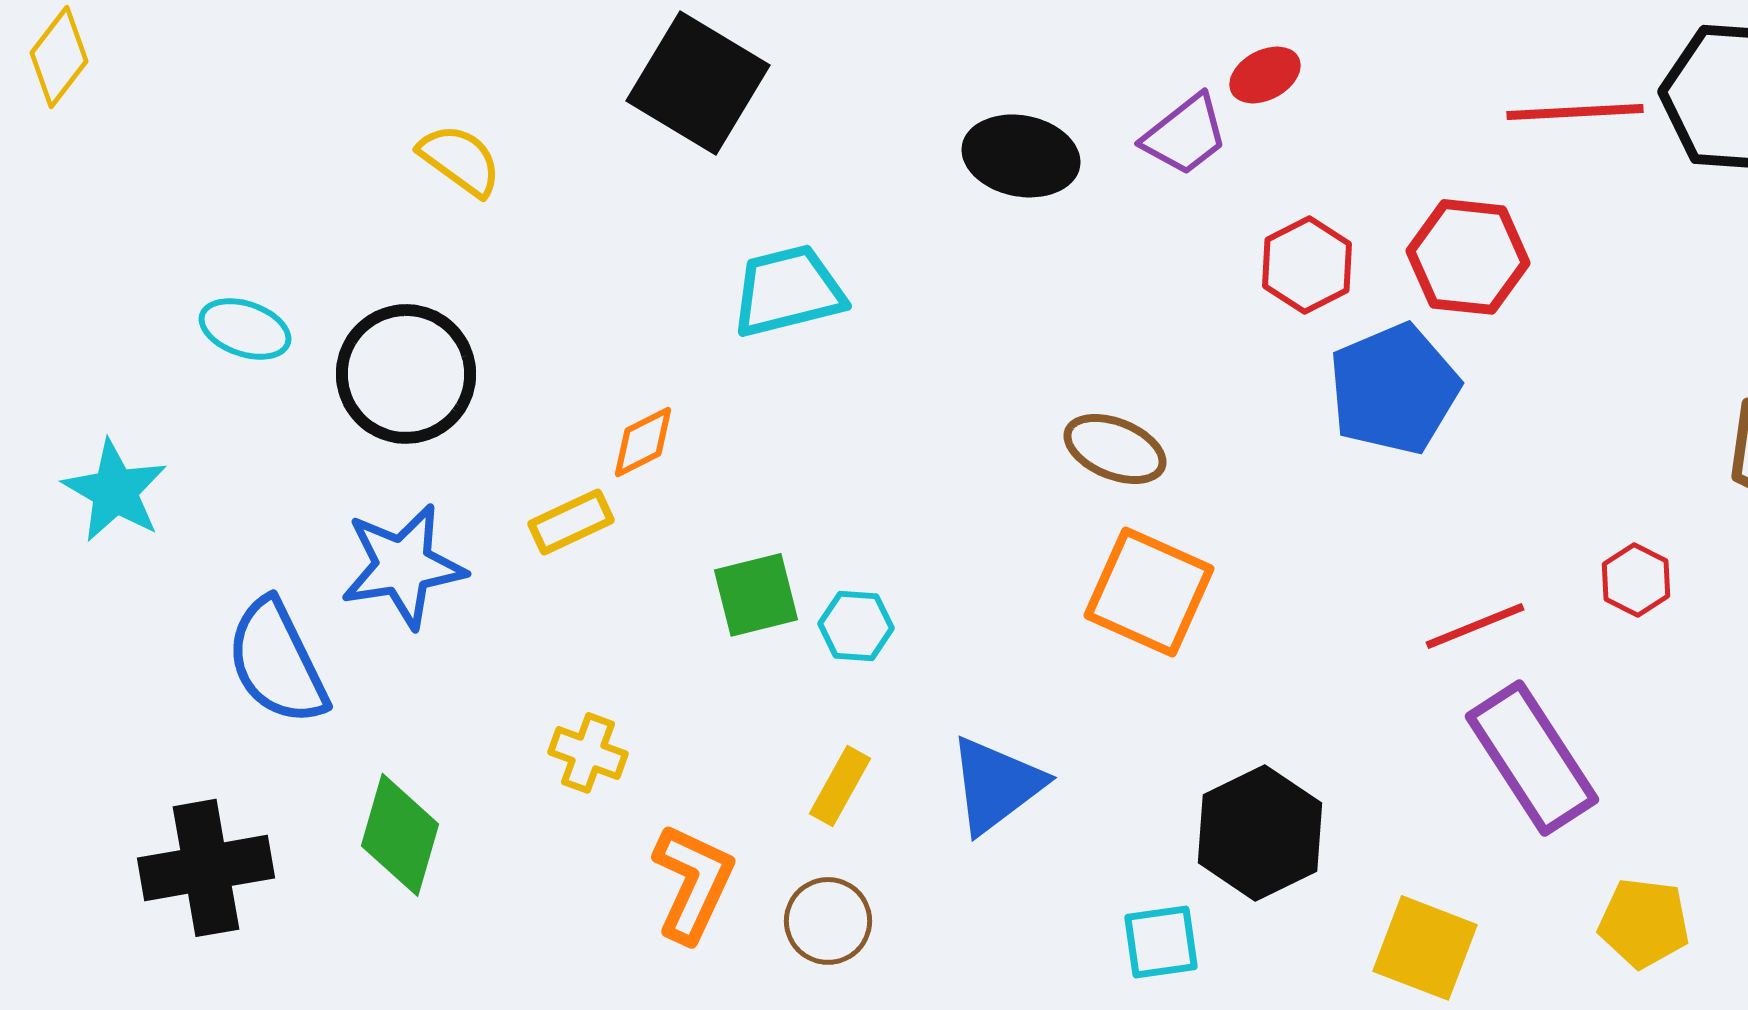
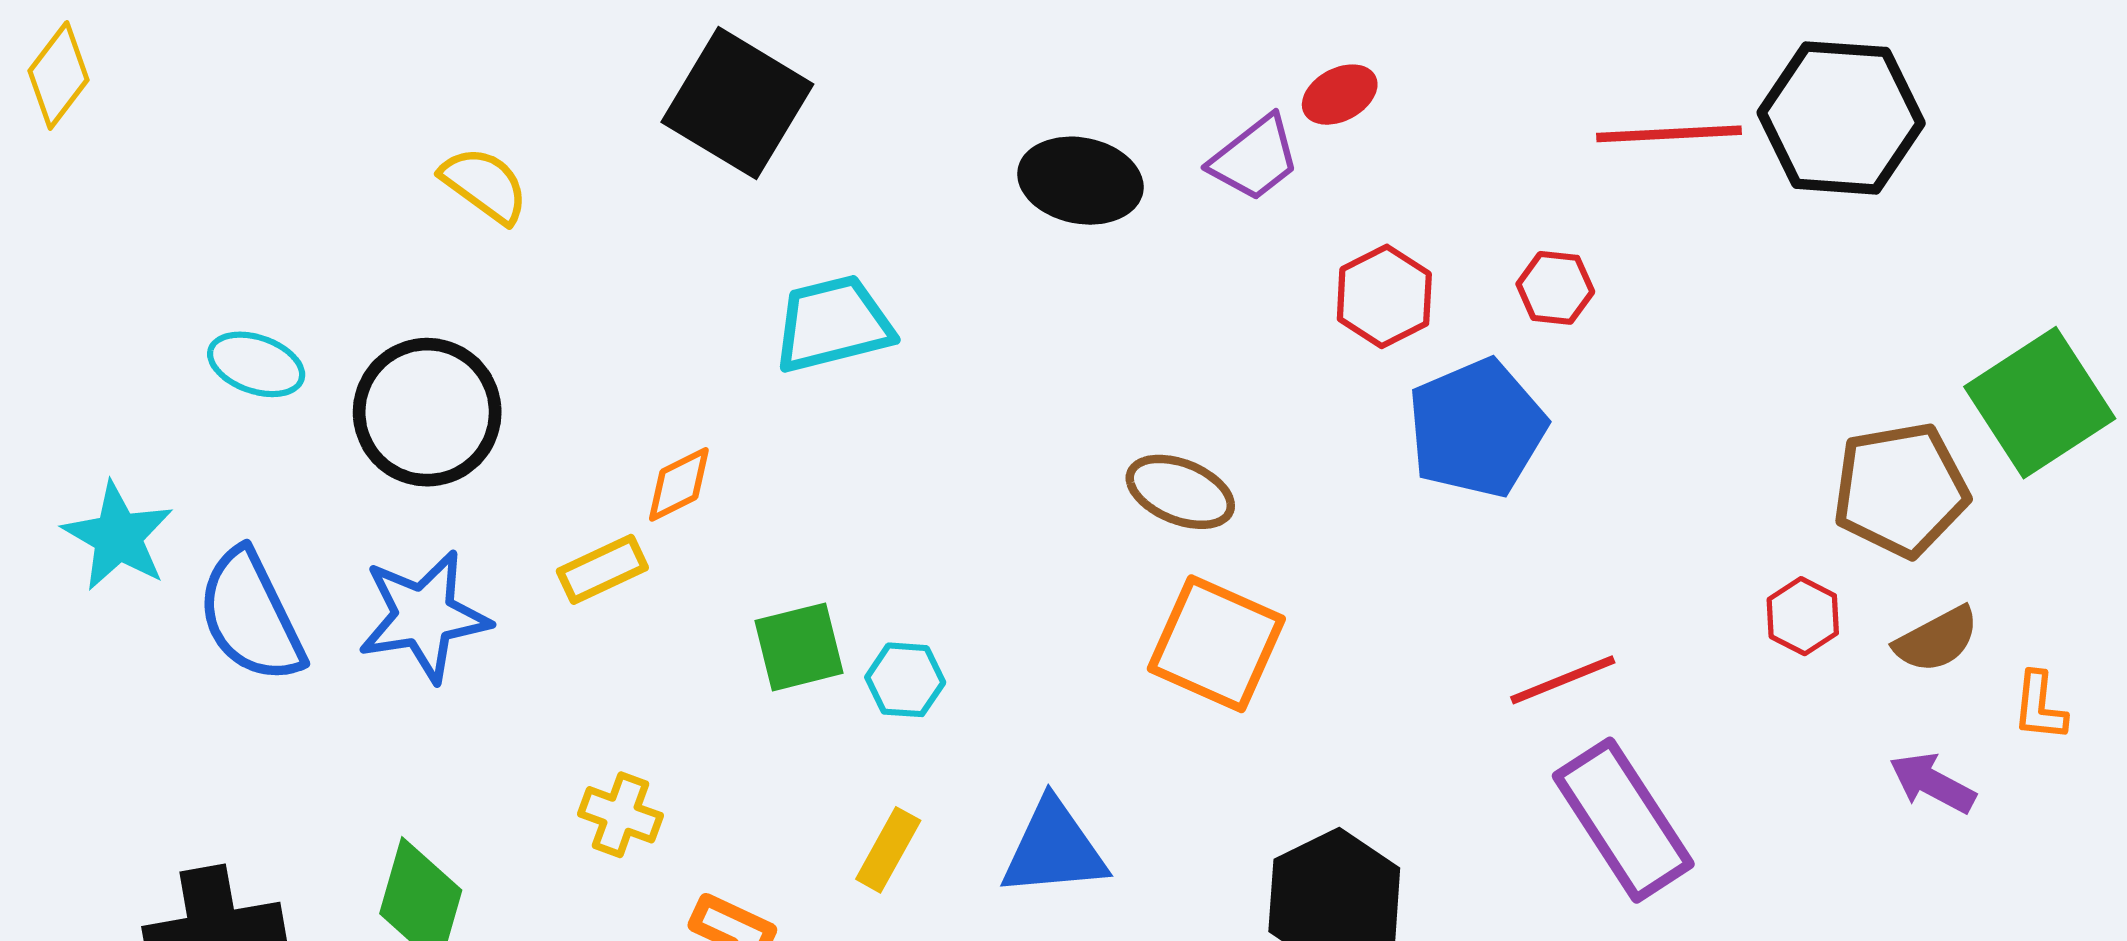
red hexagon: (1468, 257) -> (1555, 288), size x0.6
red hexagon: (1636, 580) -> (1803, 616), moved
blue semicircle: (277, 662) -> (251, 616), moved
blue triangle: (996, 785) -> (1054, 849), turned 32

